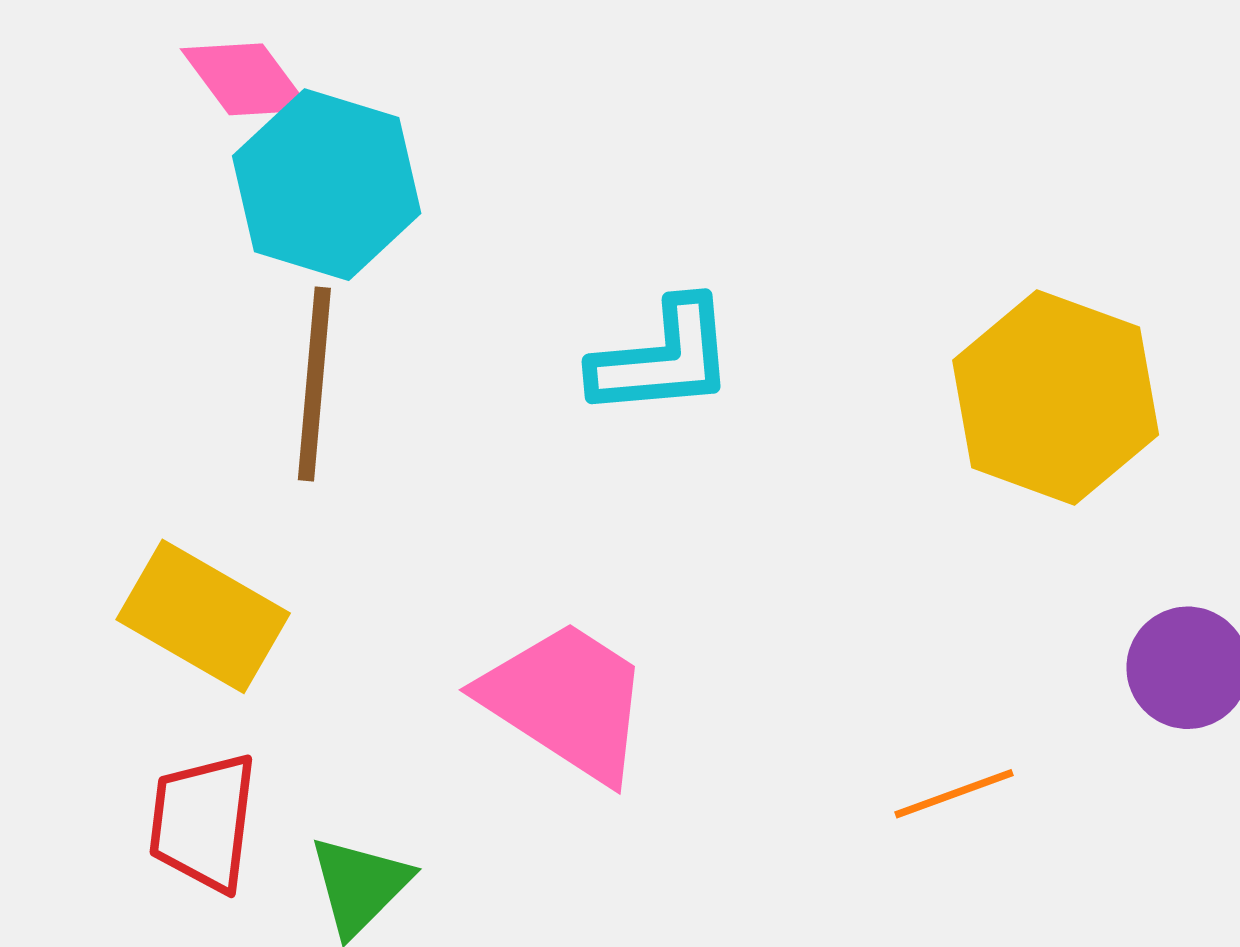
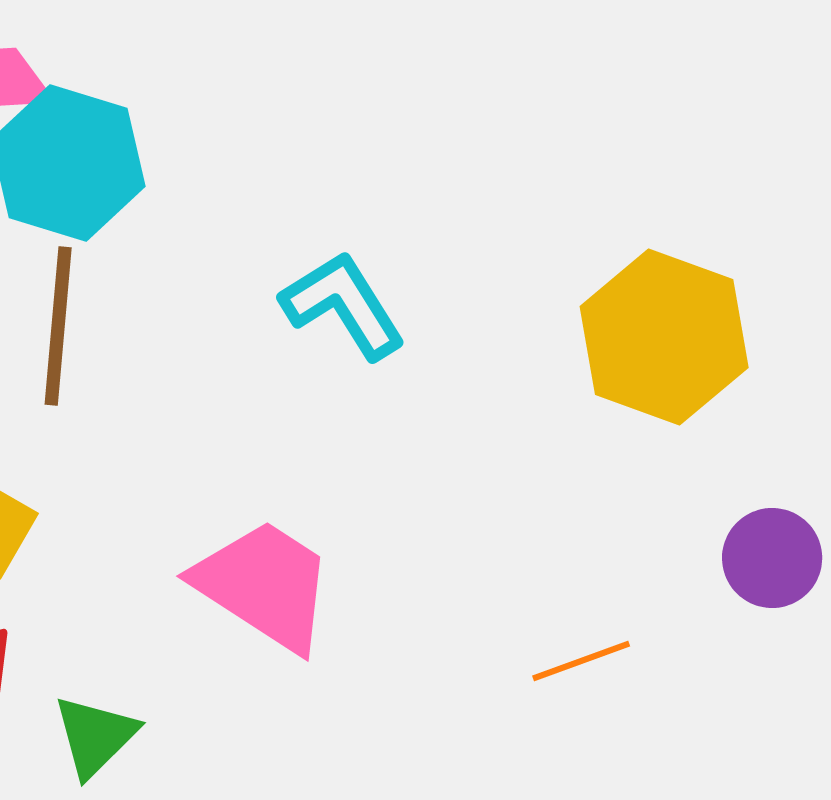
cyan L-shape: (663, 358) -> (343, 305), turned -117

